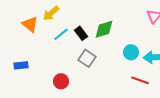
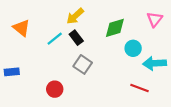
yellow arrow: (51, 13) -> (75, 16), moved
green diamond: (104, 29) -> (115, 28), moved
cyan circle: (131, 52) -> (133, 48), moved

